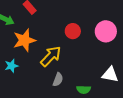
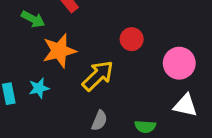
pink circle: (106, 31) -> (179, 63), moved
gray semicircle: (58, 80) -> (99, 121), moved

